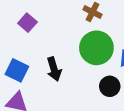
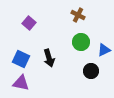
green circle: (96, 48) -> (81, 42), size x0.7

